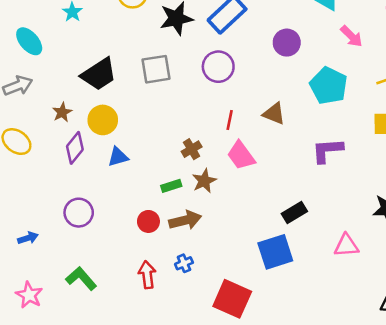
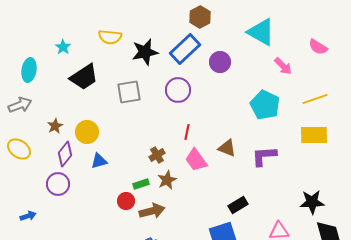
cyan ellipse: (29, 41) -> (29, 70), turned 50
purple circle: (287, 43) -> (220, 62), moved
black trapezoid: (99, 74) -> (84, 77), moved
brown triangle: (274, 114) -> (227, 148), moved
purple circle: (79, 213) -> (58, 184), moved
red circle: (148, 221) -> (126, 201), moved
blue arrow: (28, 238) -> (28, 216), moved

